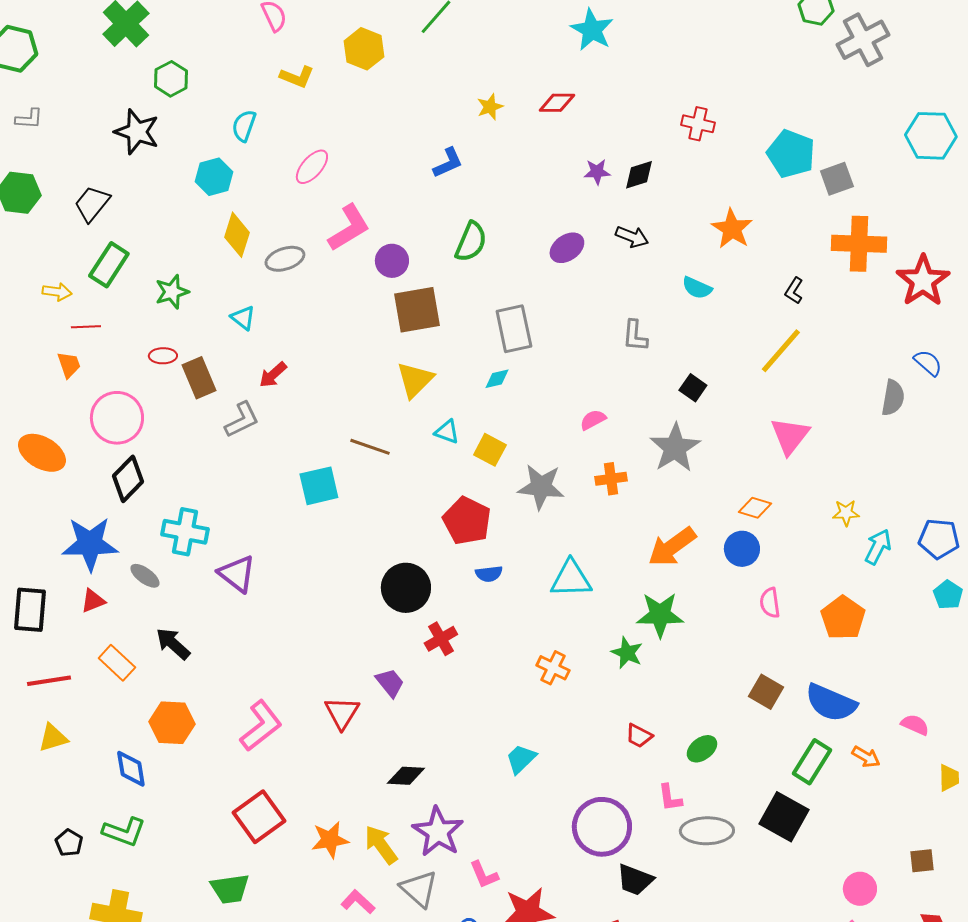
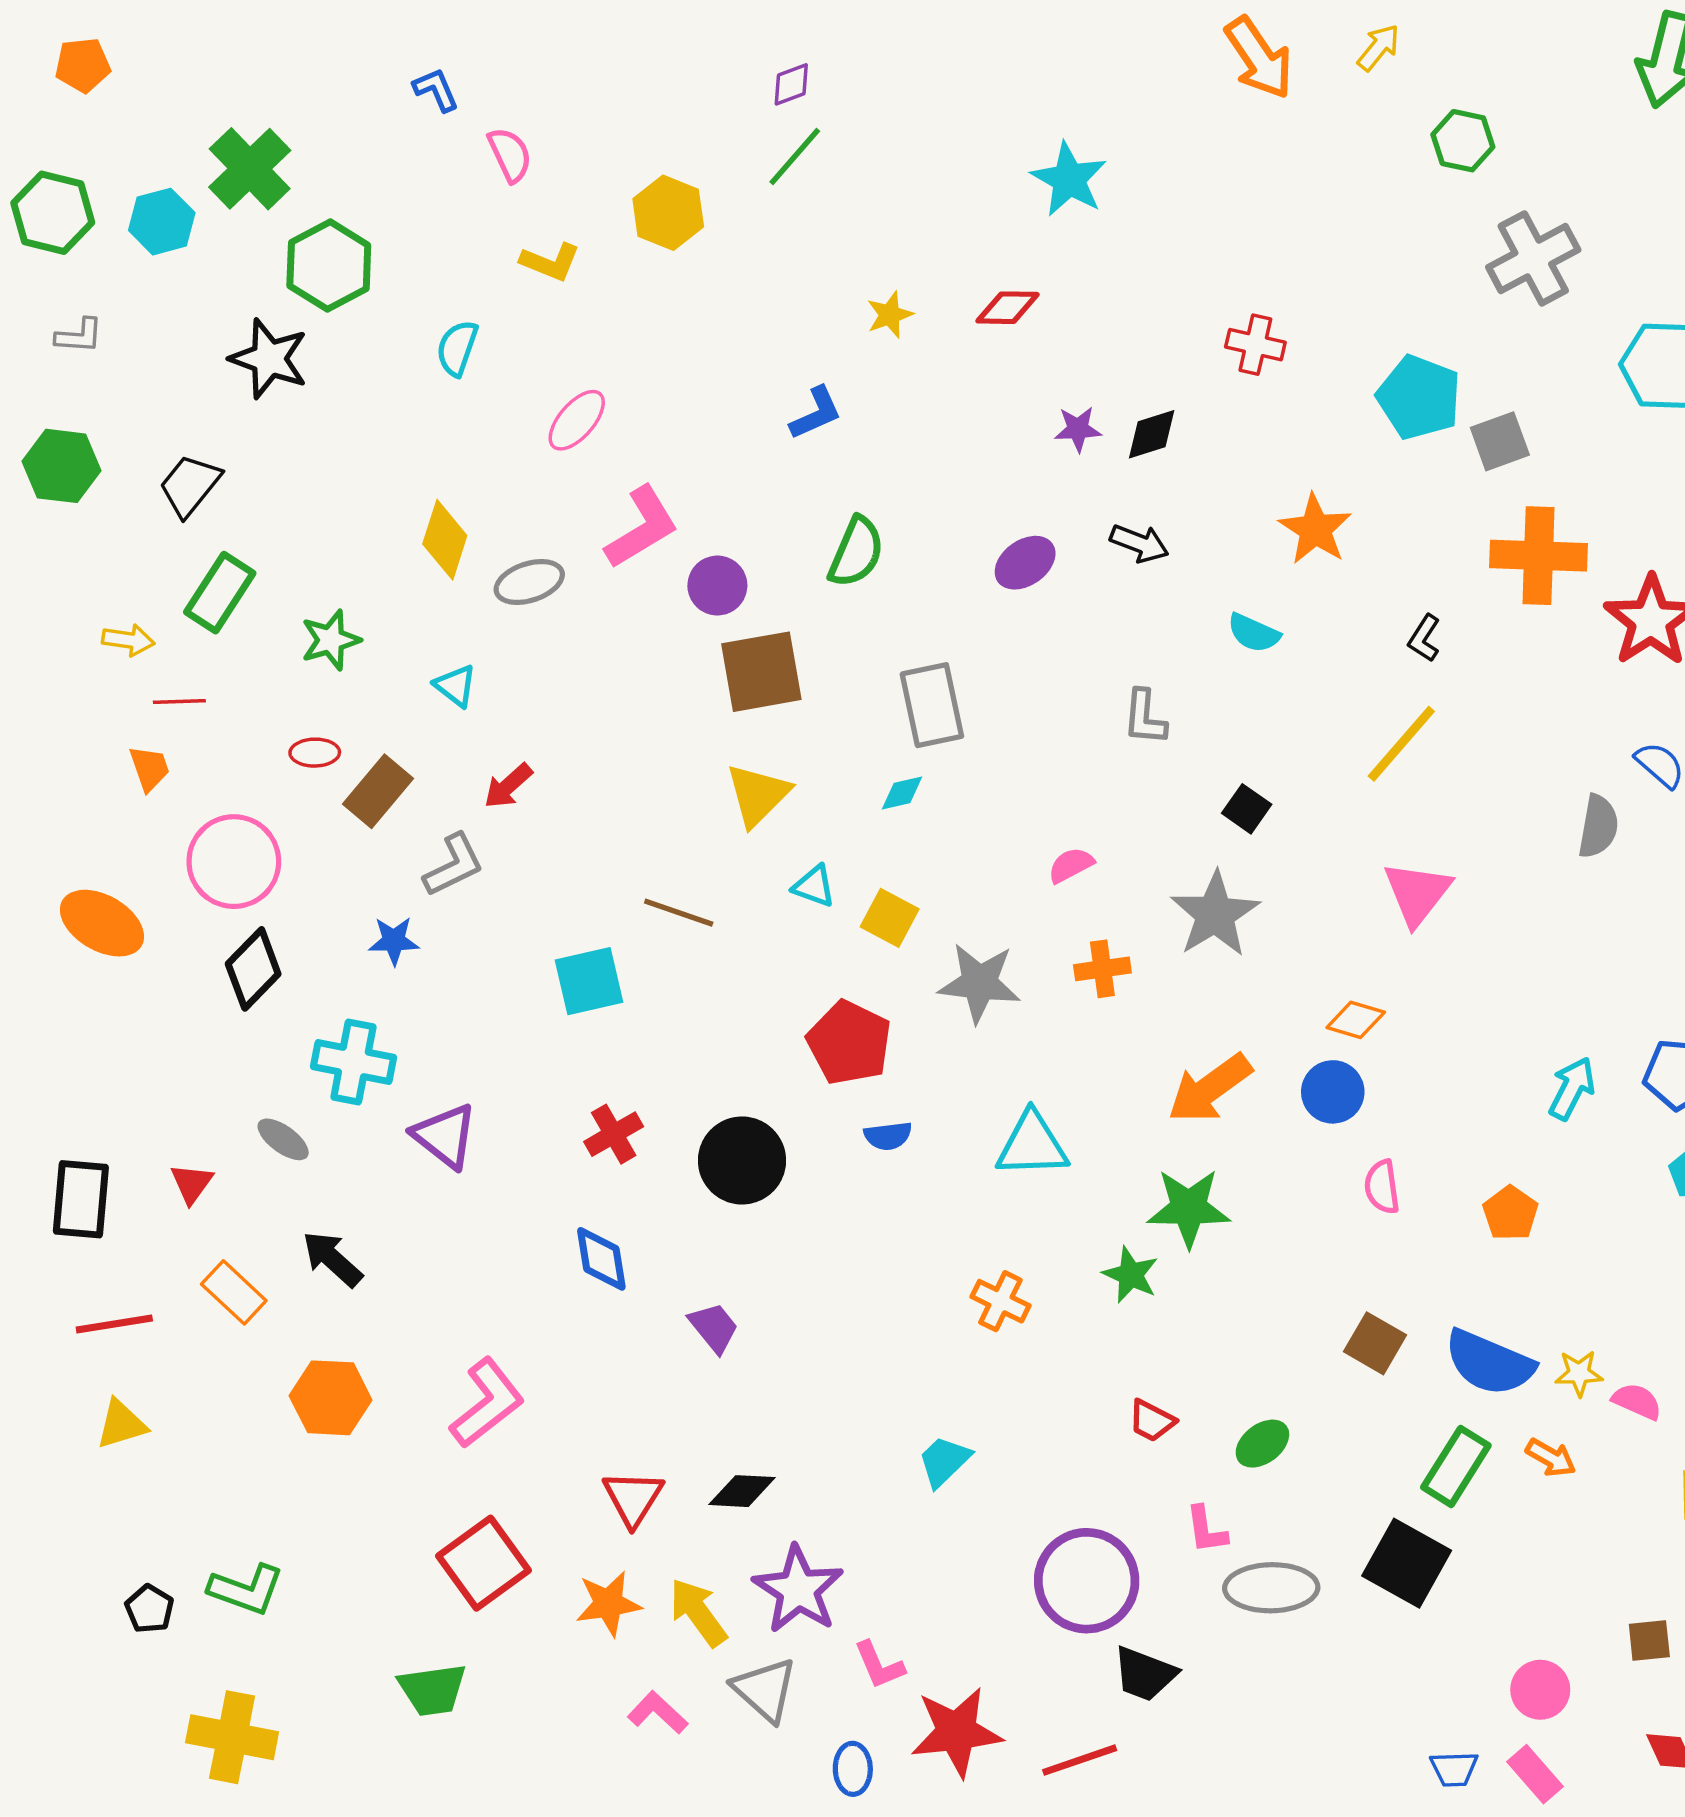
gray cross: (863, 40) -> (1533, 258), moved
green hexagon: (171, 79) -> (329, 266), size x1.4
cyan hexagon: (214, 177) -> (162, 222), moved
brown rectangle: (199, 378) -> (378, 791), turned 63
yellow star: (846, 513) -> (1579, 1373), moved
blue star: (90, 544) -> (394, 941), moved, size x0.5
red triangle: (93, 601) -> (192, 1183), turned -32
orange pentagon: (843, 618) -> (1510, 1213), size x0.7
red cross: (441, 639) -> (614, 1134), moved
red triangle: (342, 713) -> (633, 1498), moved
blue diamond: (131, 769) -> (601, 1259), moved

